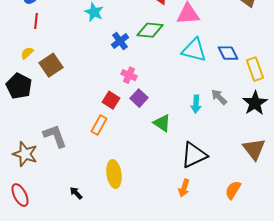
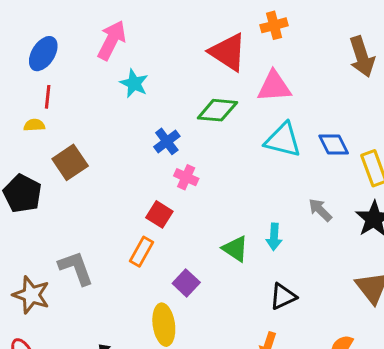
blue cross: (120, 41) -> (167, 141), moved
yellow semicircle: (27, 53) -> (34, 125), moved, turned 40
purple square: (139, 98) -> (186, 283), moved
cyan arrow: (196, 104) -> (274, 237), moved
black triangle: (194, 155) -> (283, 296), size x0.7

